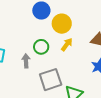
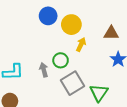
green circle: (41, 47) -> (61, 60), moved

